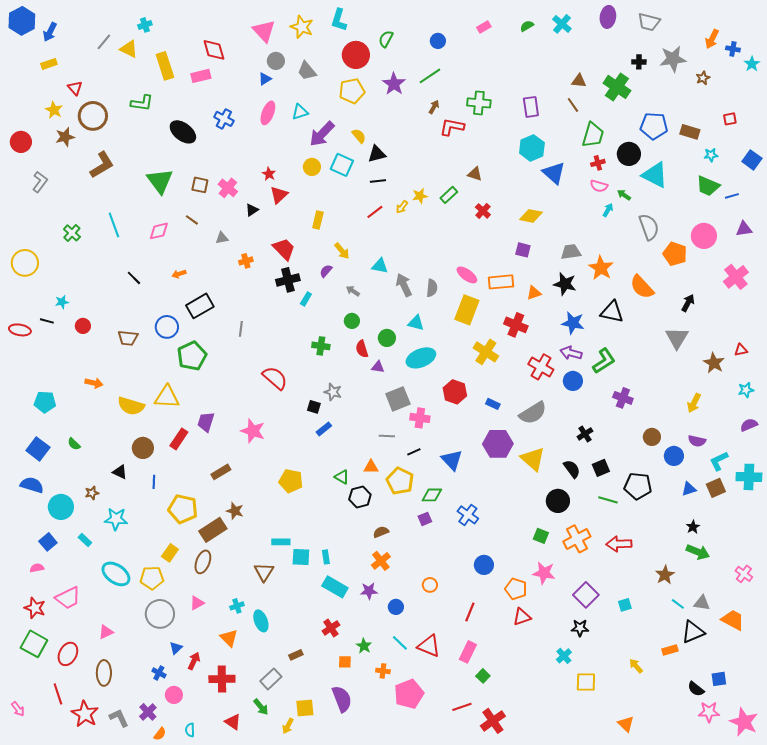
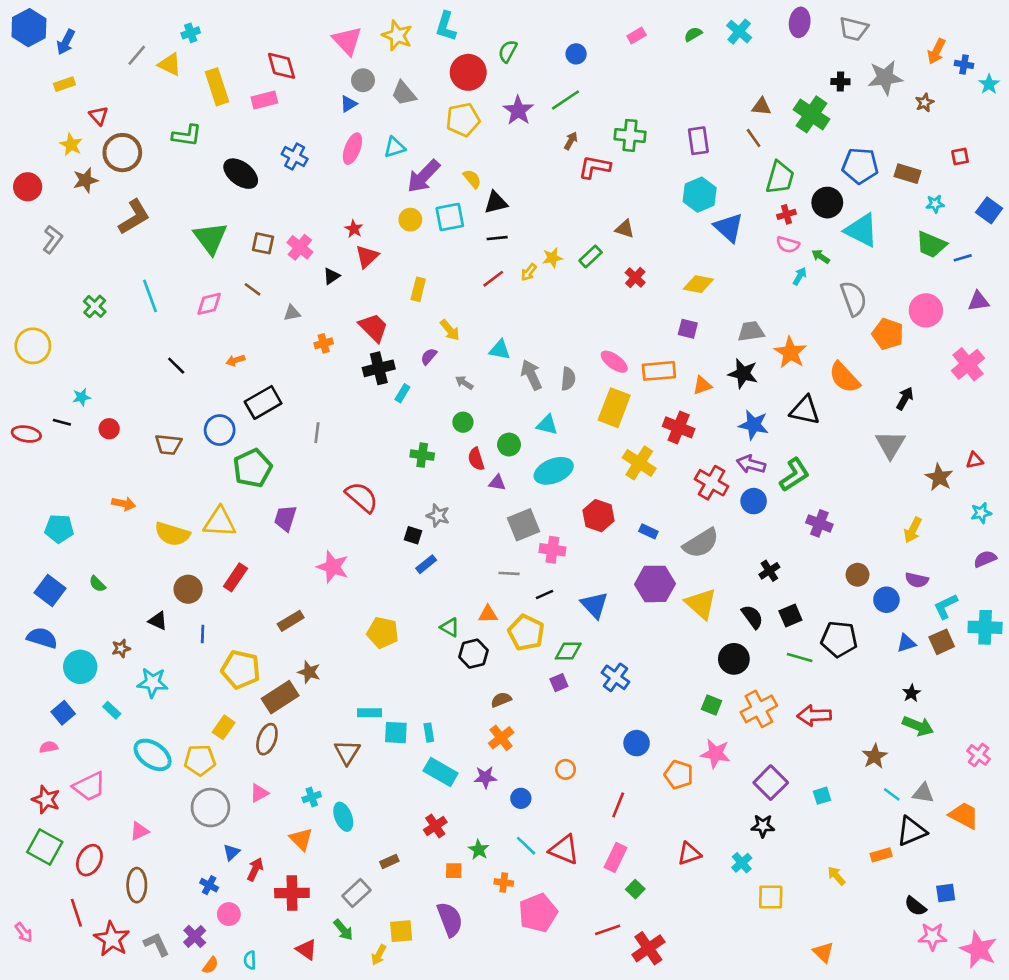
cyan square: (342, 165) -> (450, 217), turned -35
purple trapezoid: (206, 422) -> (285, 518), moved
red triangle: (522, 617) -> (689, 854), moved

